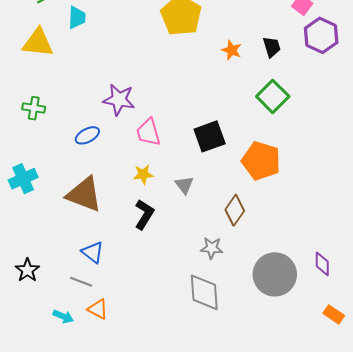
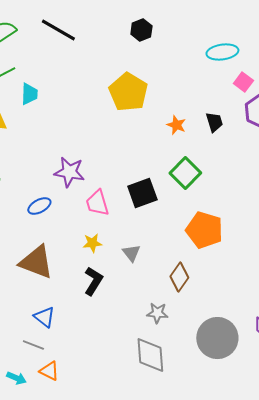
green square: (273, 96) -> (185, 173), moved
black square: (210, 136) -> (142, 193), moved

